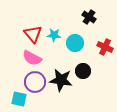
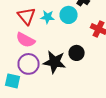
cyan circle: (75, 43) -> (69, 15), moved

